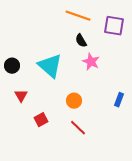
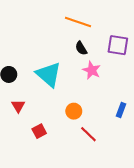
purple square: (114, 26) -> (118, 45), moved
red line: (78, 128) -> (88, 134), moved

